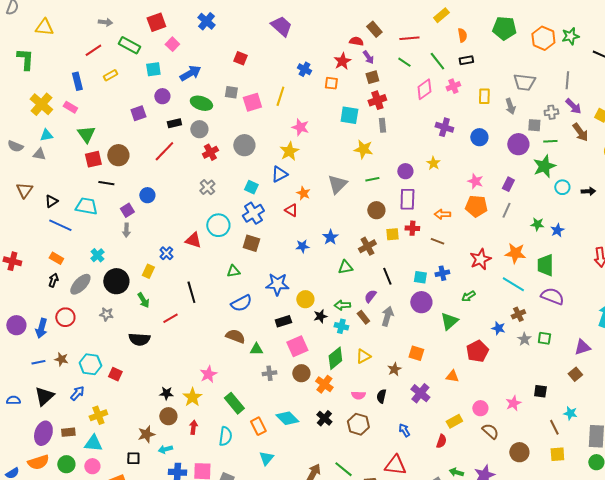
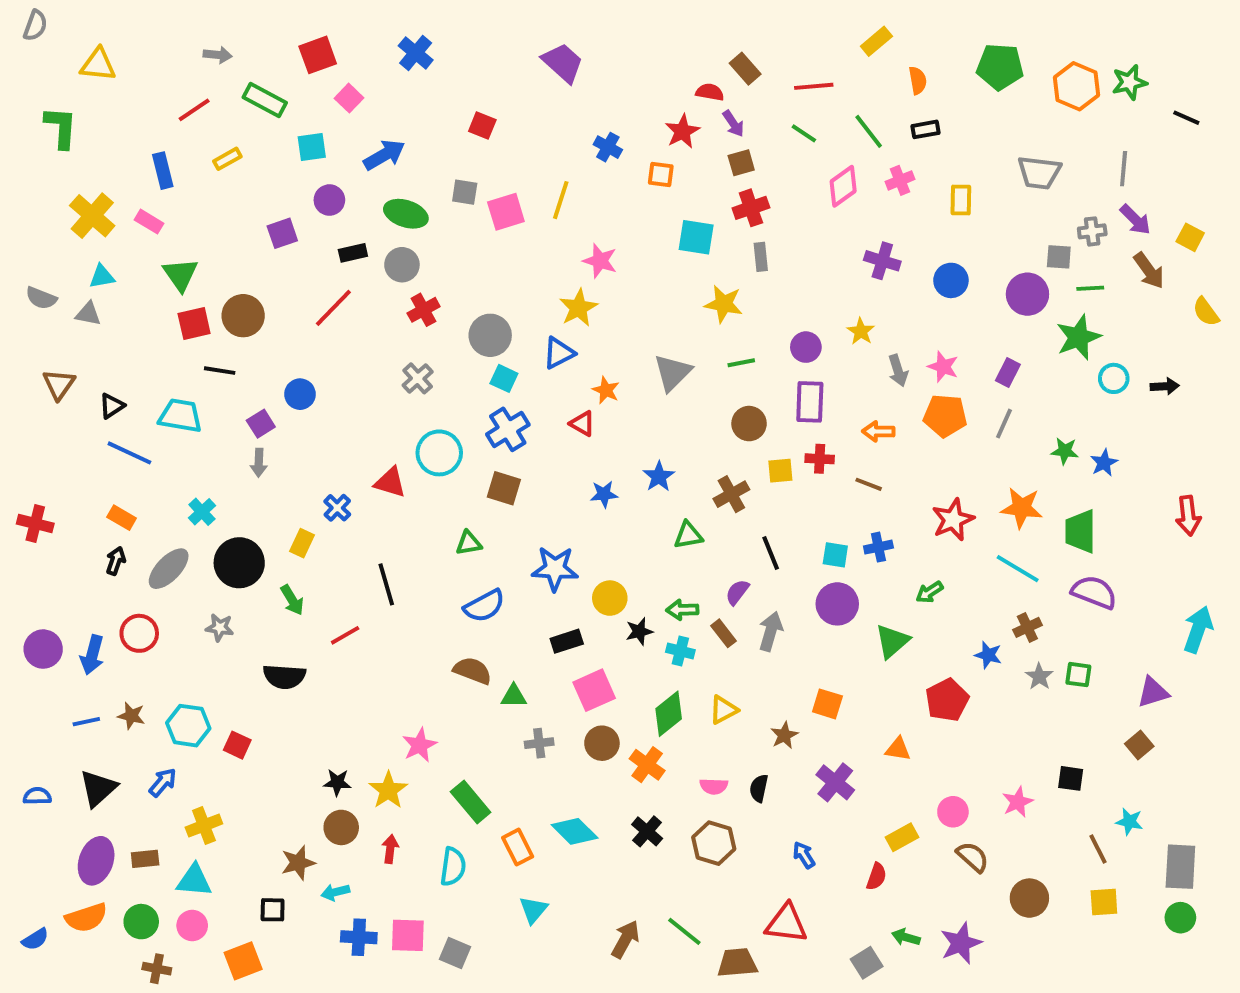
gray arrow: (510, 106) -> (898, 371), moved
gray circle: (244, 145) -> (490, 335), moved

